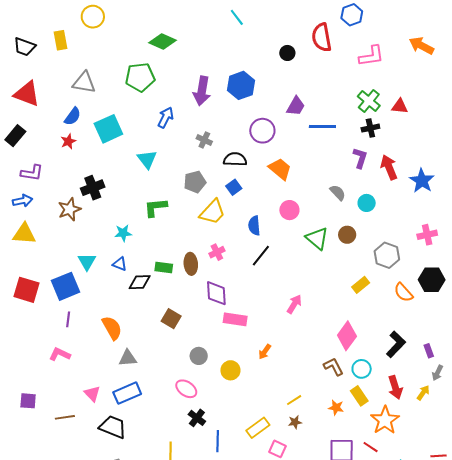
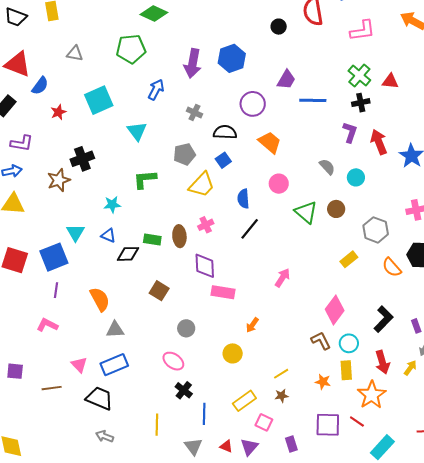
gray triangle: (84, 83) -> (75, 54), size x0.7
blue semicircle: (73, 116) -> (40, 86), moved
yellow circle: (230, 370) -> (233, 353), moved
yellow rectangle: (359, 396) -> (346, 370), turned 30

